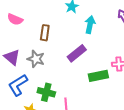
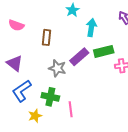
gray star: (36, 59) -> (57, 68), moved
green rectangle: (98, 76) -> (104, 51), moved

